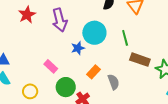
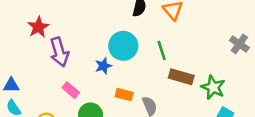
purple arrow: (60, 20) -> (59, 52), moved
orange rectangle: (93, 72) -> (124, 95), turned 64

